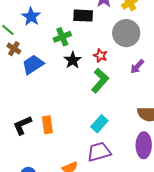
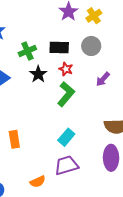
black rectangle: (83, 16) -> (59, 48), moved
gray circle: (126, 33) -> (91, 46), size x0.7

